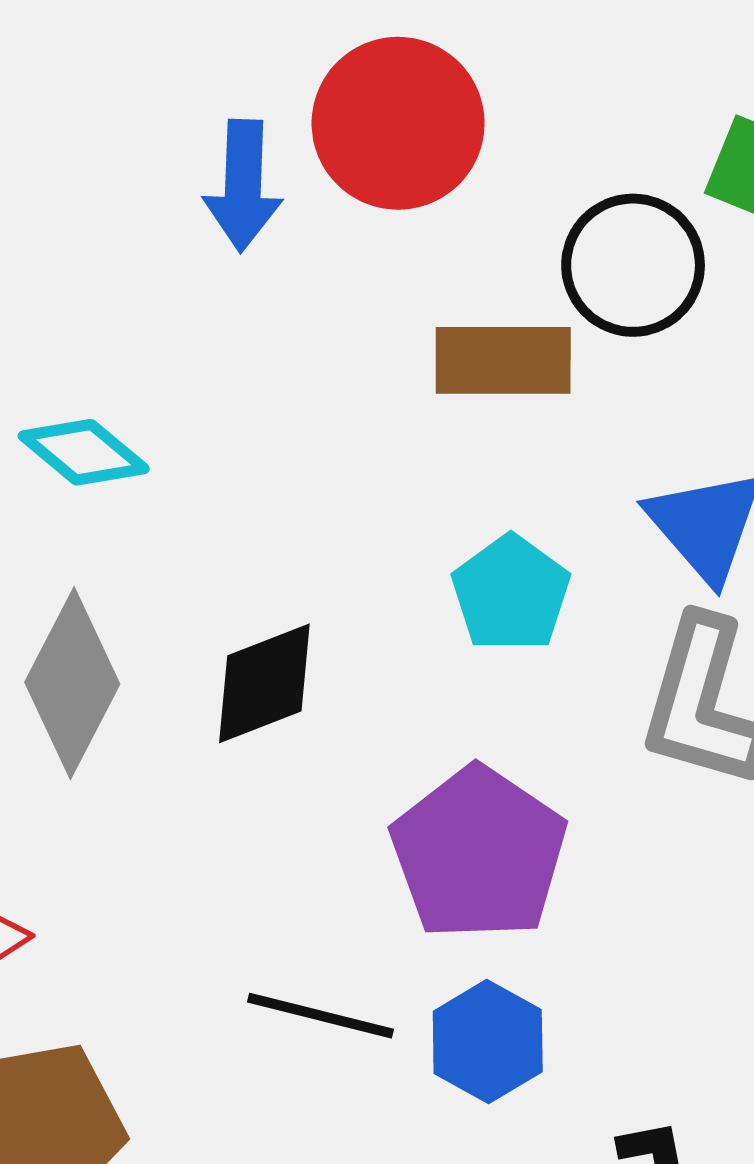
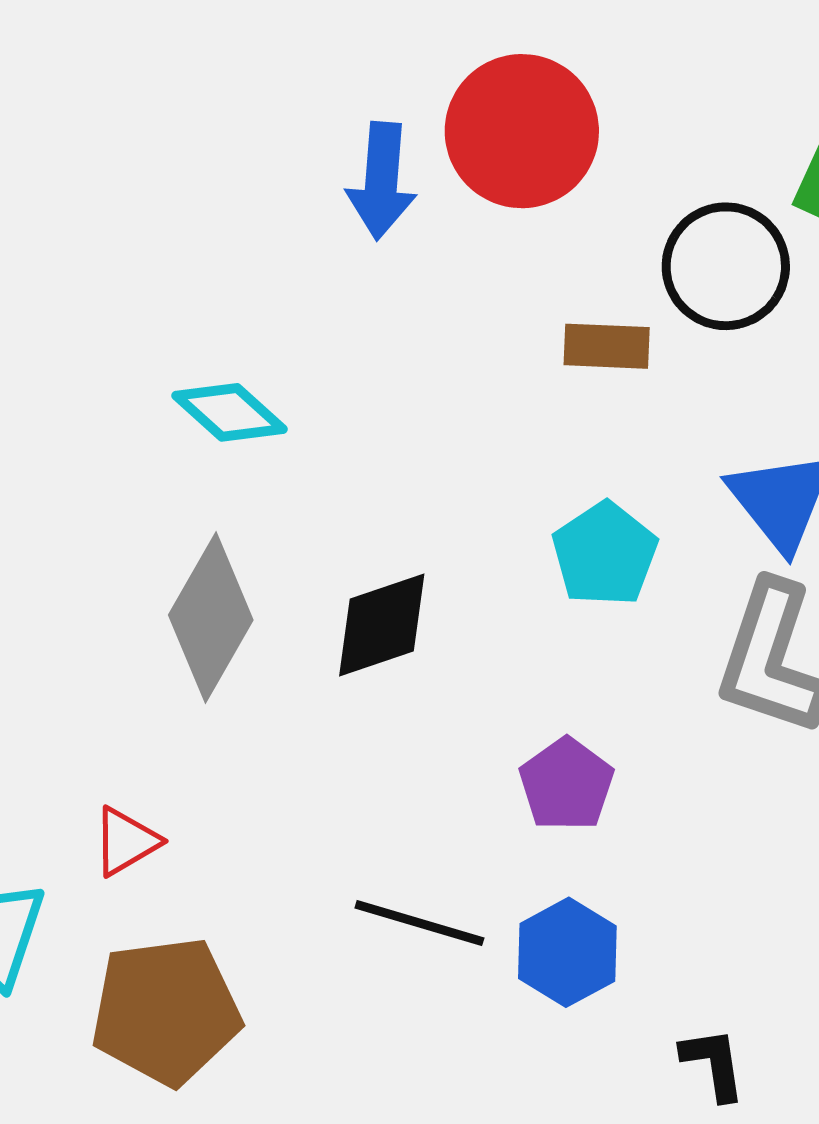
brown rectangle: (503, 360) -> (607, 346), size x0.7
purple pentagon: (479, 853) -> (566, 784), size x0.6

